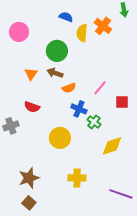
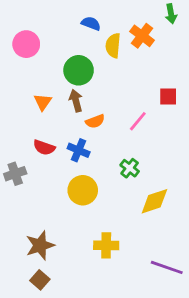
brown arrow: (55, 73) -> (76, 101), turned 56
red square: (122, 102) -> (168, 96), moved
blue cross: (79, 109) -> (79, 150), moved

